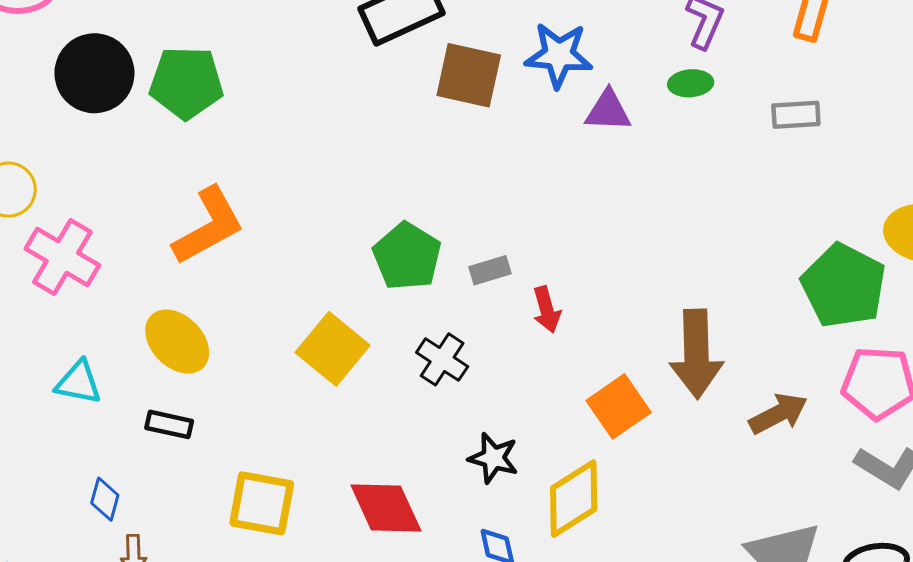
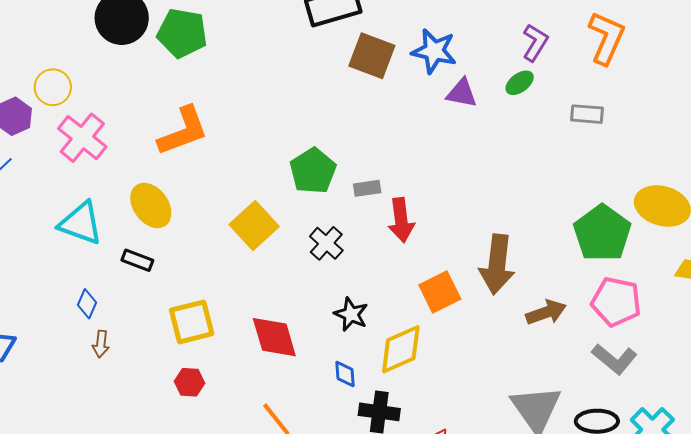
green ellipse: (691, 83) -> (520, 83), turned -40
red arrow: (547, 310) -> (401, 220), size x1.4
cyan triangle: (78, 383) -> (81, 223), size x1.4
yellow square: (262, 503) -> (192, 322), turned -33

